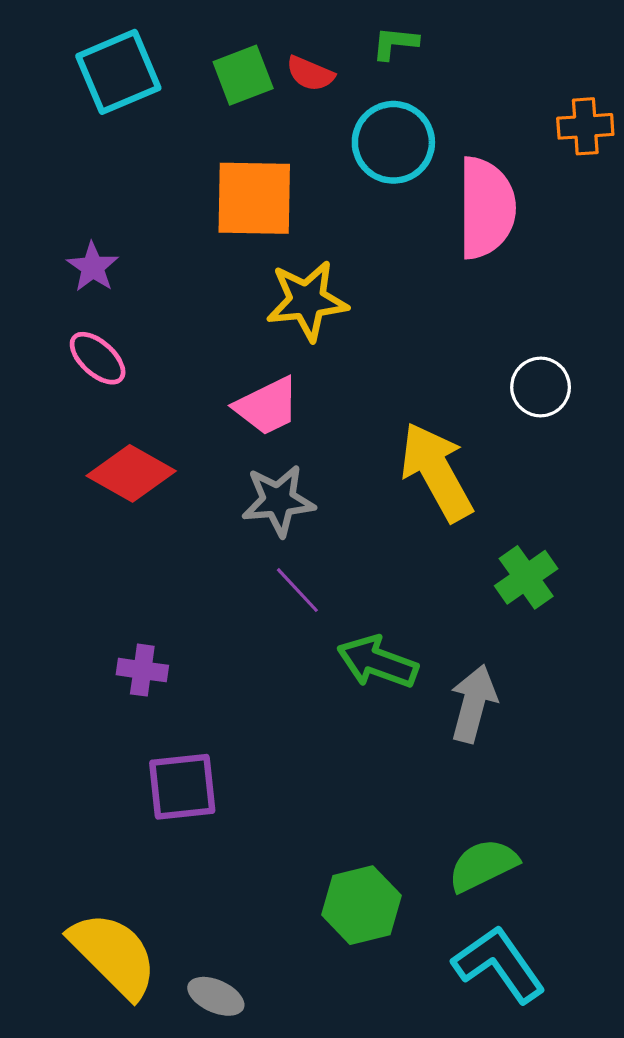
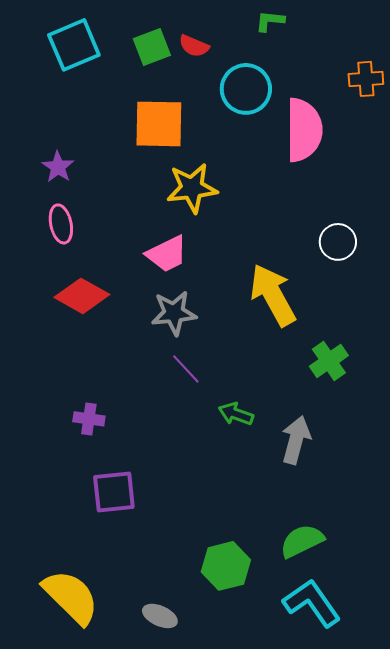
green L-shape: (395, 43) -> (270, 21), moved
pink ellipse: (98, 358) -> (61, 224), turned 36
green arrow: (377, 662) -> (236, 414), size x0.7
gray ellipse: (216, 996) -> (160, 616), moved

